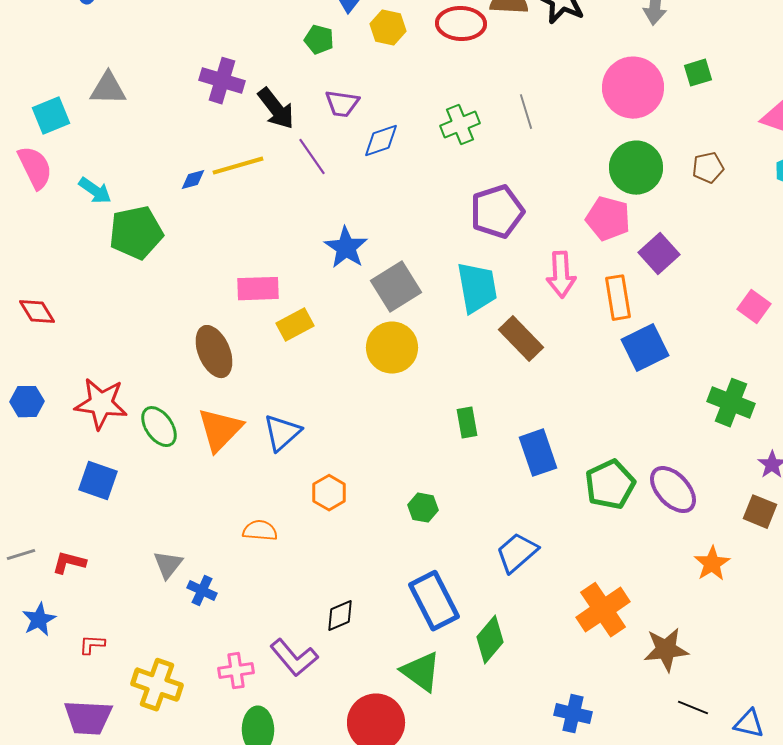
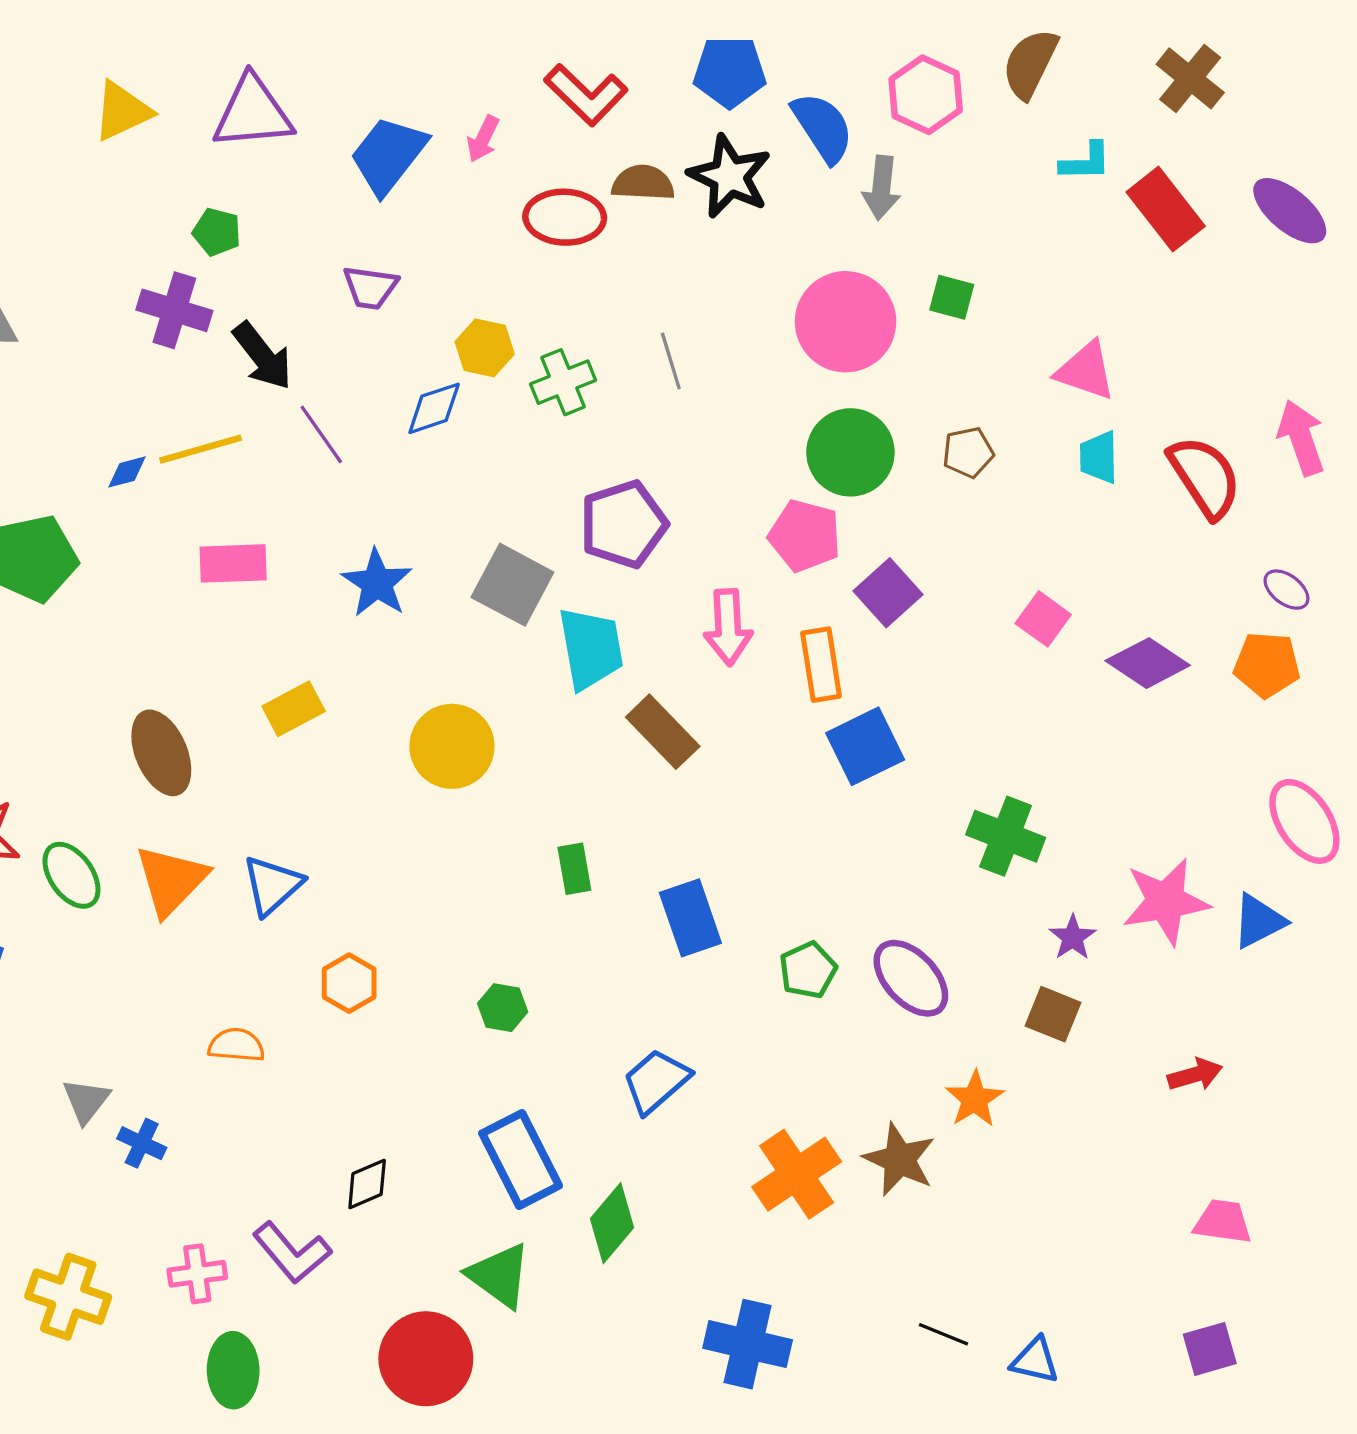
yellow hexagon: (388, 28) -> (485, 348), moved
green pentagon: (319, 40) -> (217, 232), moved
green square: (698, 73) -> (952, 297), turned 32
purple trapezoid: (342, 104) -> (370, 287), moved
gray square: (396, 287) -> (512, 585), moved, turned -30
pink rectangle: (258, 289) -> (233, 563), moved
pink square: (754, 307) -> (1043, 619), moved
green pentagon: (610, 485) -> (808, 970), size x0.7
brown star: (666, 650) -> (899, 1160), moved, turned 30
blue cross: (573, 714) -> (748, 1344), size x1.4

